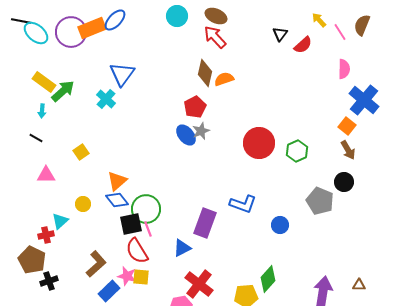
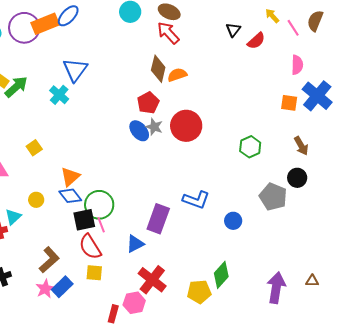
orange square: (347, 126) -> (289, 103), moved, turned -30
gray star: (201, 131) -> (154, 127), turned -30
red circle: (259, 143) -> (186, 126), moved
pink star: (127, 276) -> (45, 289), moved, turned 30

